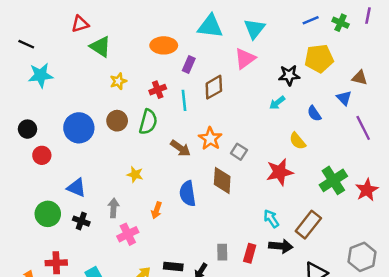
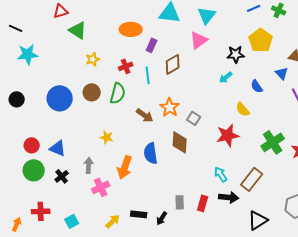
yellow pentagon: (319, 59) -> (261, 40), turned -30
red circle: (42, 155) -> (32, 145), moved
orange arrow: (157, 210) -> (125, 167), size x1.6
black cross: (81, 221) -> (62, 176), turned 32

